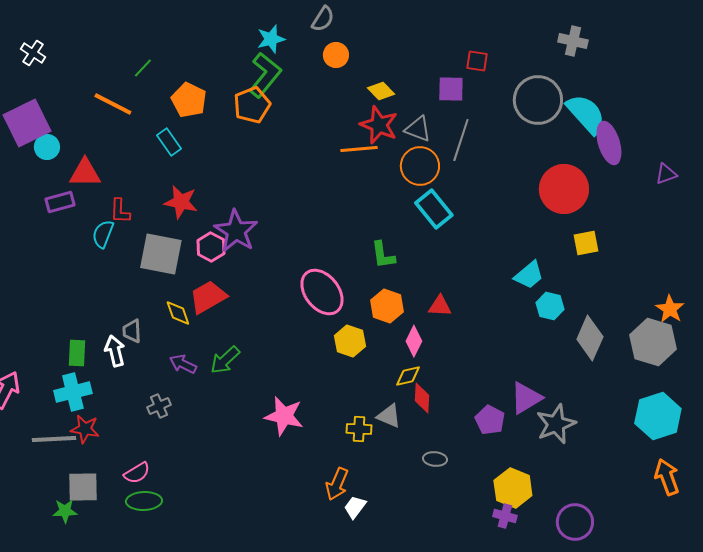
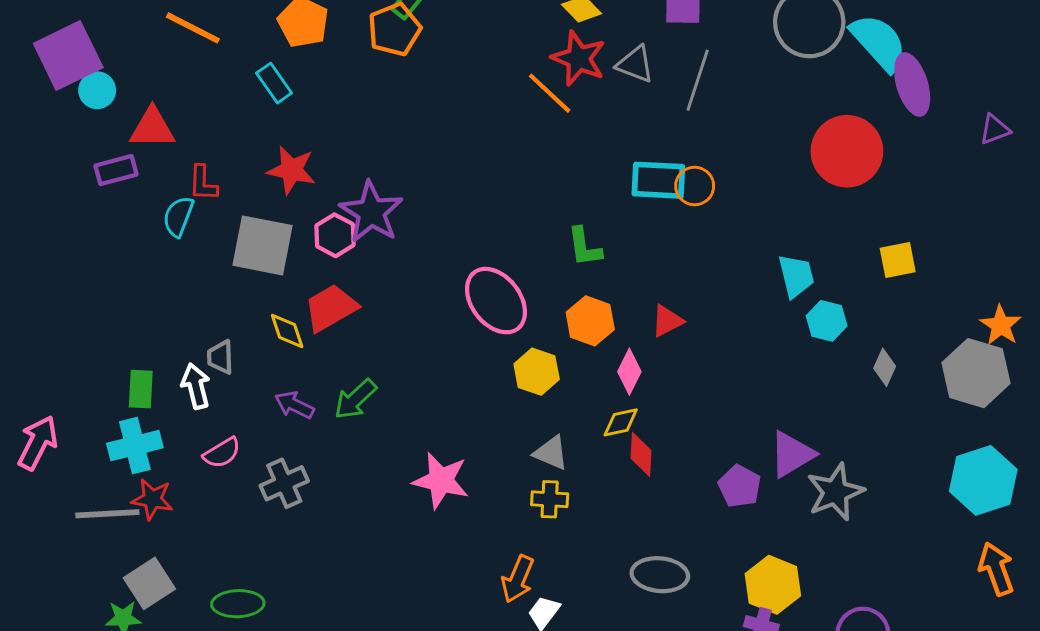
orange line: (359, 149) -> (550, 93), turned 48
orange circle: (420, 166) -> (695, 186), moved, size x0.7
cyan rectangle: (434, 209) -> (658, 180), turned -48
yellow square: (586, 243) -> (898, 260), moved
cyan trapezoid: (529, 275) -> (796, 276), turned -64
red triangle: (440, 306) -> (667, 321), turned -30
gray diamond: (590, 338) -> (885, 367), size x0.6
gray cross: (159, 406) -> (284, 483), moved, size x1.4
gray triangle: (389, 416) -> (551, 453), moved
gray ellipse: (435, 459) -> (660, 575), moved, size x1.6
pink semicircle: (137, 473) -> (222, 453), moved
gray square: (83, 487) -> (149, 583), turned -32

